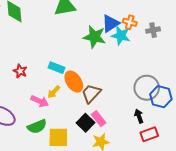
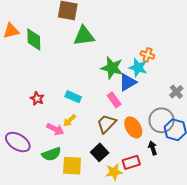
blue triangle: (111, 23) -> (128, 82), moved
gray cross: (153, 30) -> (176, 92), moved, turned -32
orange ellipse: (74, 82) -> (133, 127), moved
pink rectangle: (99, 119) -> (114, 100), moved
red rectangle: (149, 134) -> (131, 162), moved

